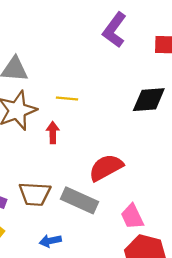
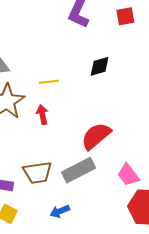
black diamond: (149, 100) -> (100, 66), moved, size x0.7
gray rectangle: (80, 200) -> (78, 170), turned -40

